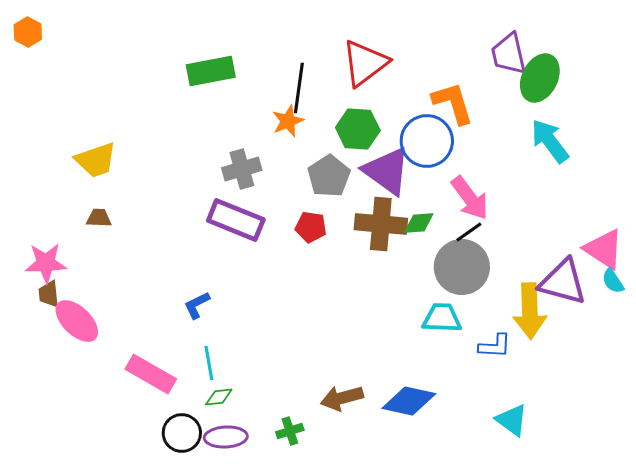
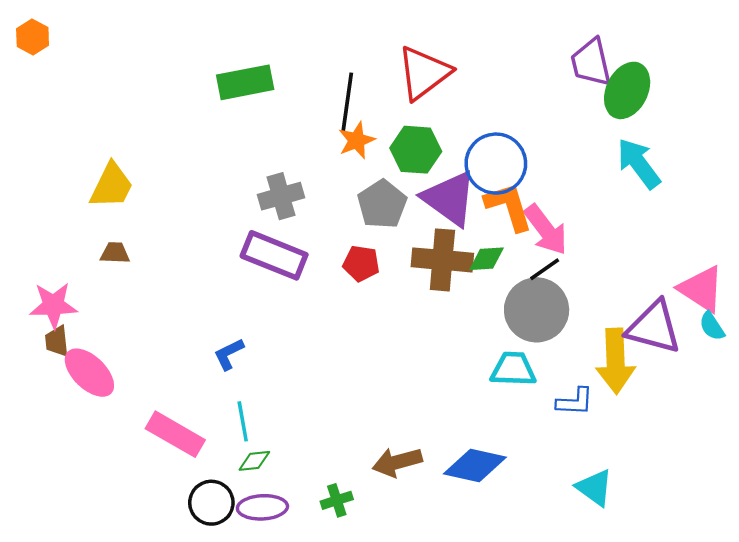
orange L-shape: (453, 103) -> (509, 207), moved
orange star: (288, 121) -> (357, 140), moved
yellow trapezoid: (96, 160) -> (111, 186), turned -45

